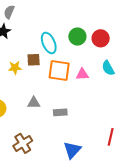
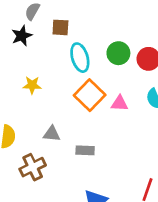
brown square: (34, 60) -> (60, 27), moved
orange square: (59, 70) -> (90, 95), turned 30
brown cross: (23, 143) -> (33, 167), moved

